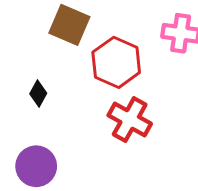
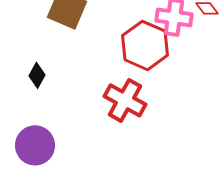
red hexagon: (116, 62) -> (145, 45), moved

